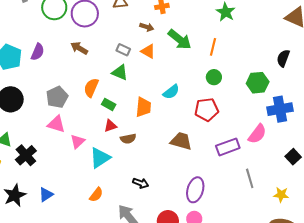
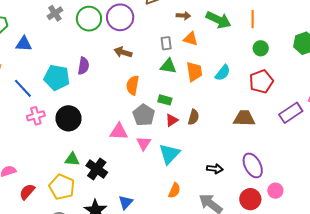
gray rectangle: (123, 50) -> (166, 43), turned 72
orange semicircle: (91, 88) -> (133, 85), moved
gray pentagon: (57, 97) -> (144, 115), moved
orange trapezoid: (143, 107) -> (194, 72), moved
brown semicircle: (128, 139) -> (194, 117), moved, turned -49
purple ellipse: (195, 190) -> (253, 165), moved, turned -30

